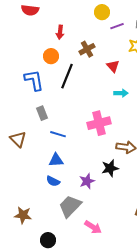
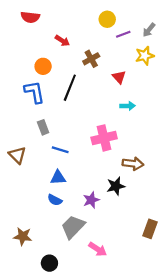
red arrow: (60, 32) -> (62, 41), turned -64
orange circle: (51, 56) -> (43, 66), moved

